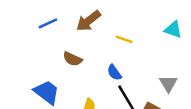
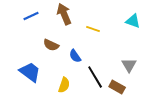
brown arrow: (88, 21) -> (64, 14), turned 105
blue semicircle: (114, 72) -> (75, 56), moved

